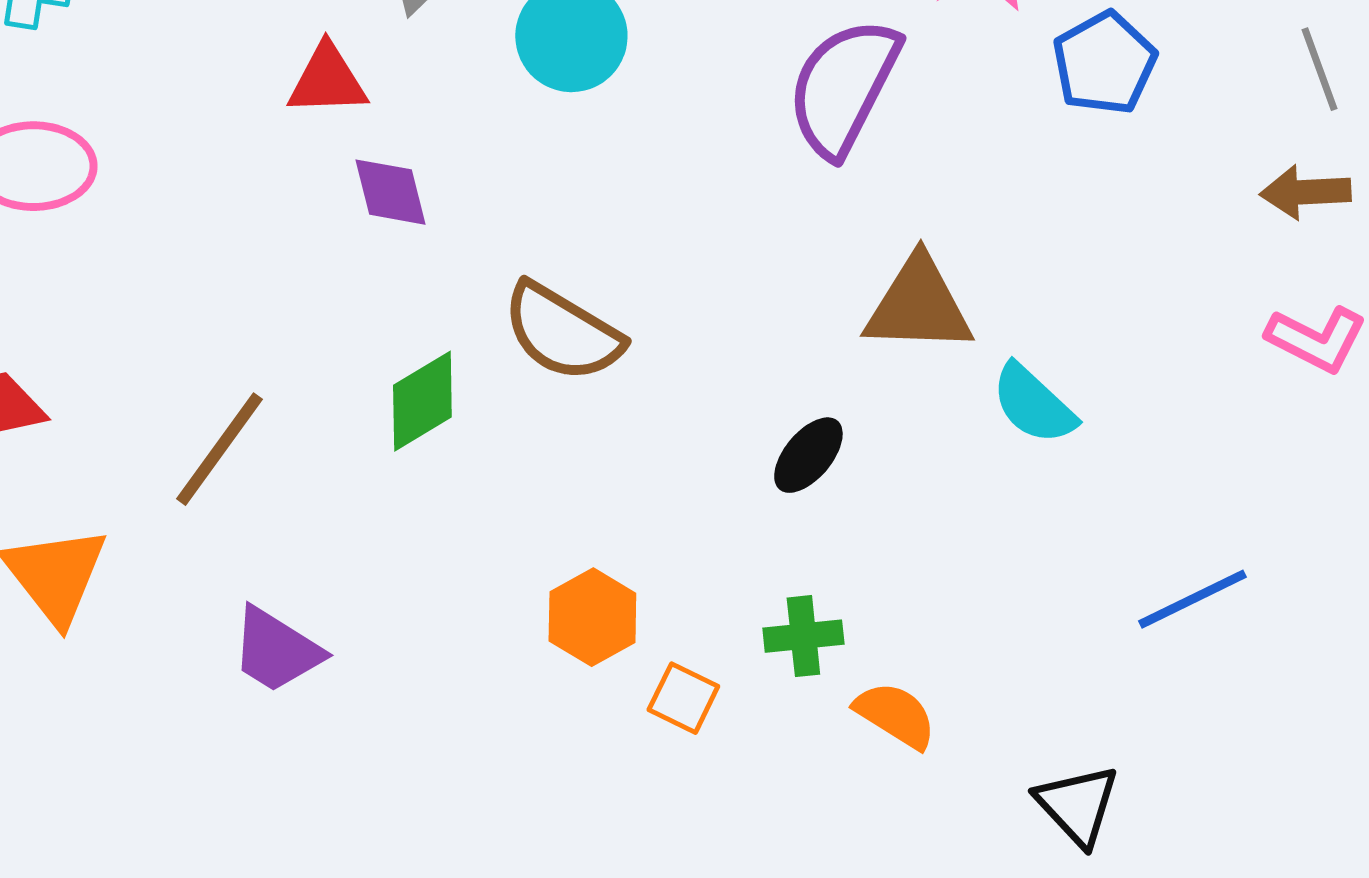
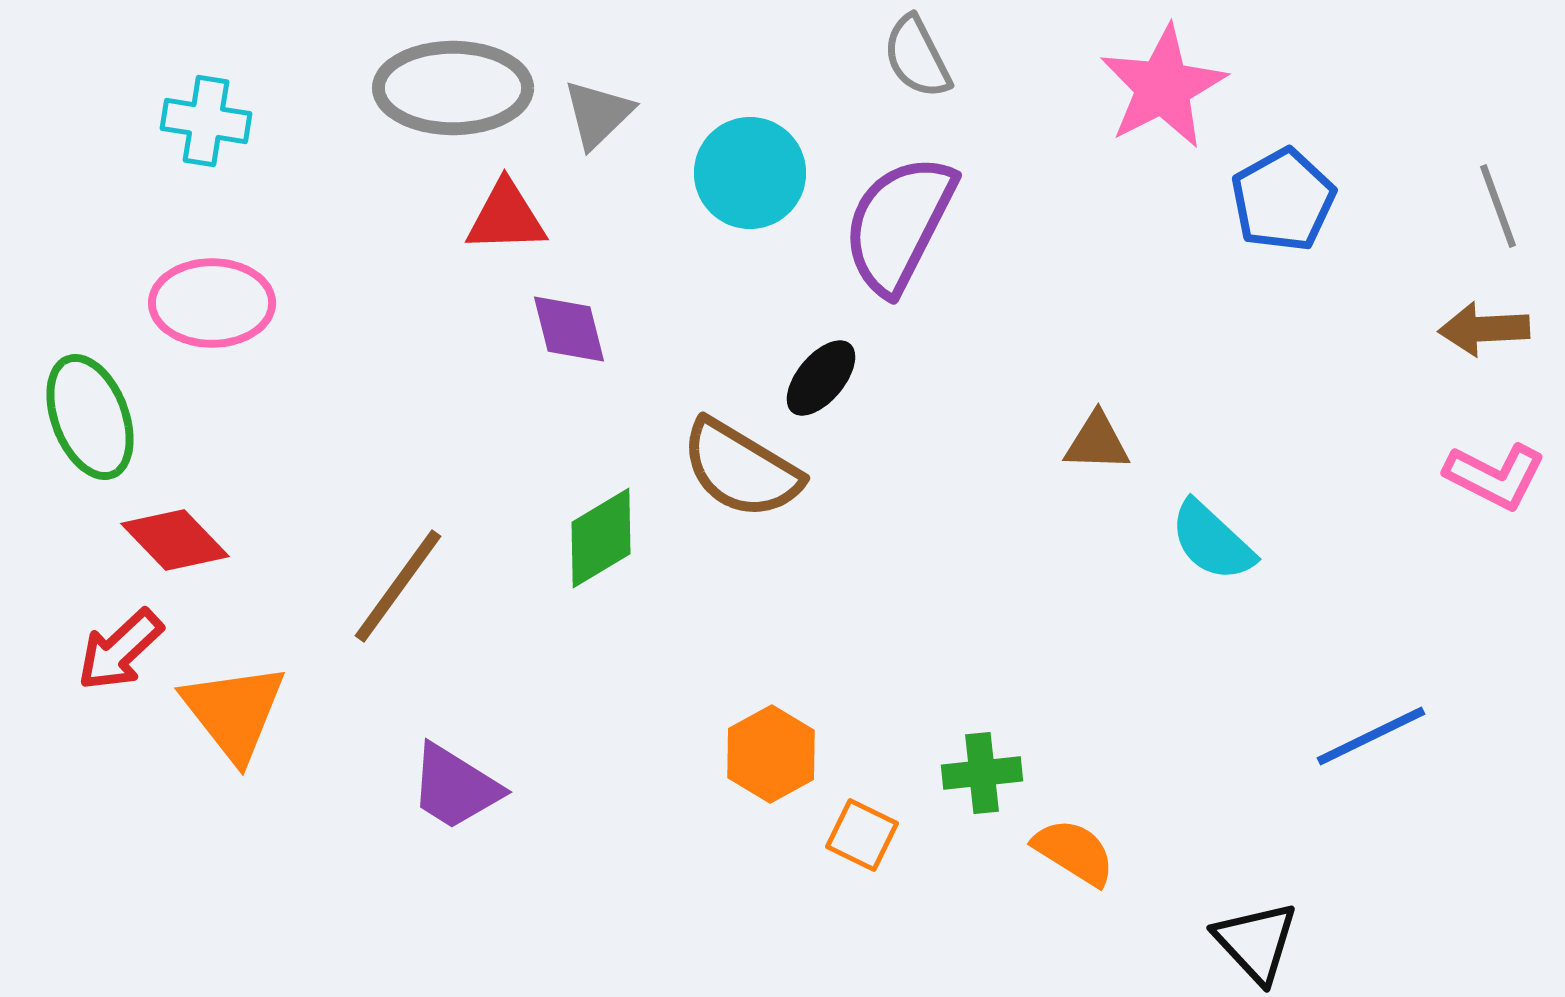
purple semicircle: (843, 87) -> (899, 224), moved
brown triangle: (918, 305) -> (1097, 442), size x0.6
black ellipse: (808, 455) -> (821, 378), moved

